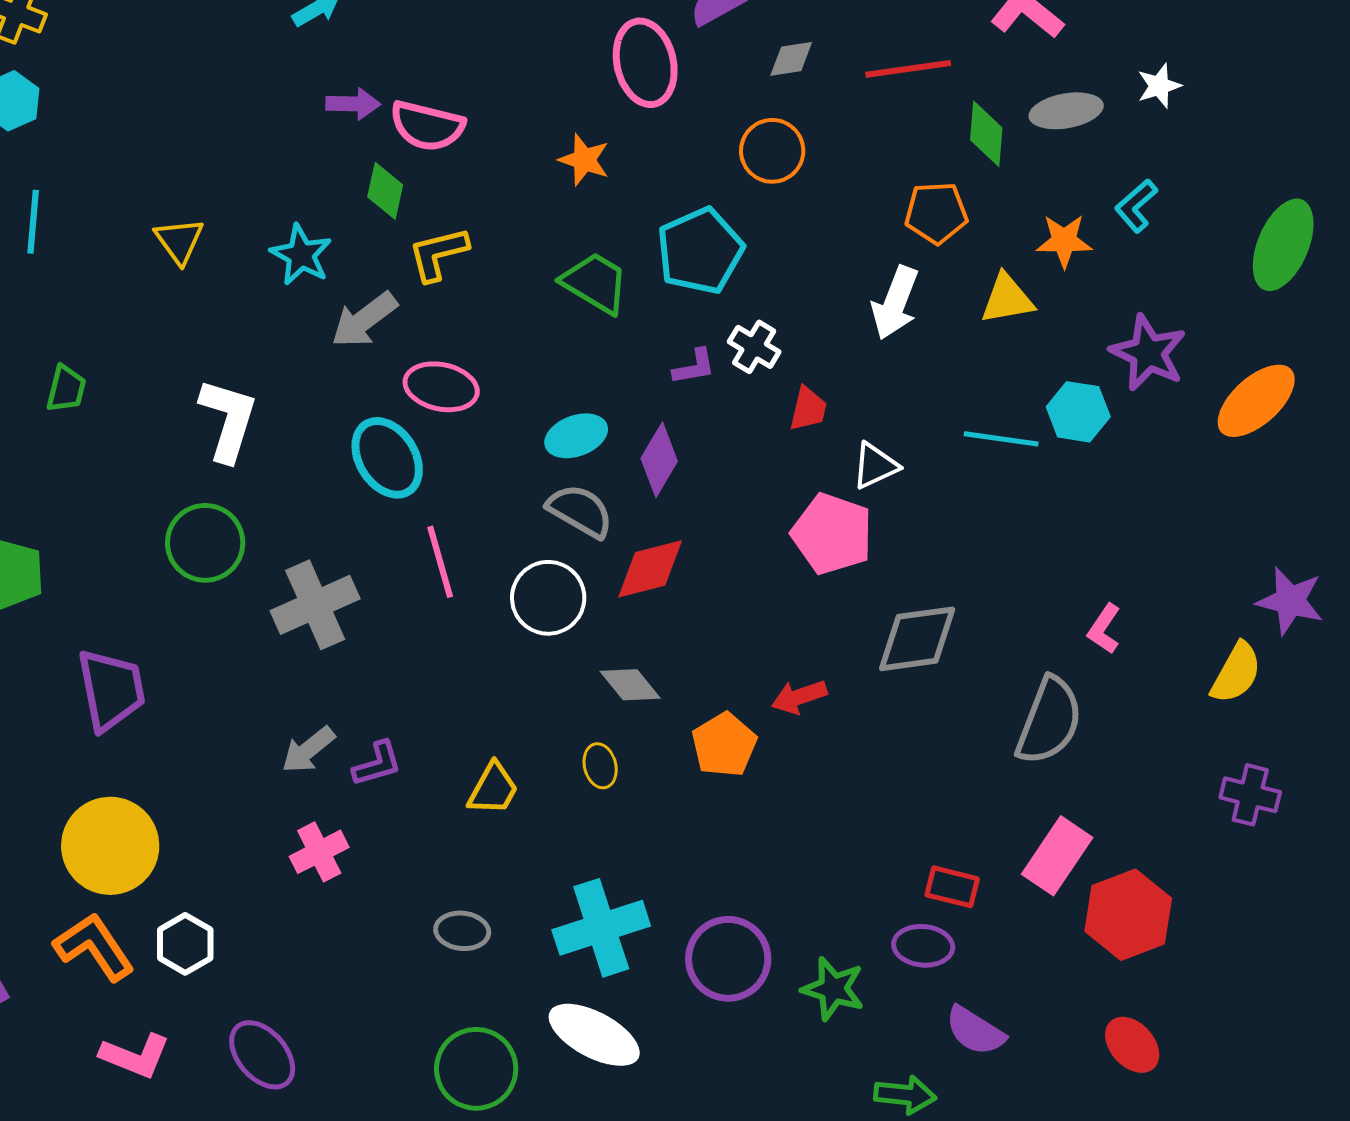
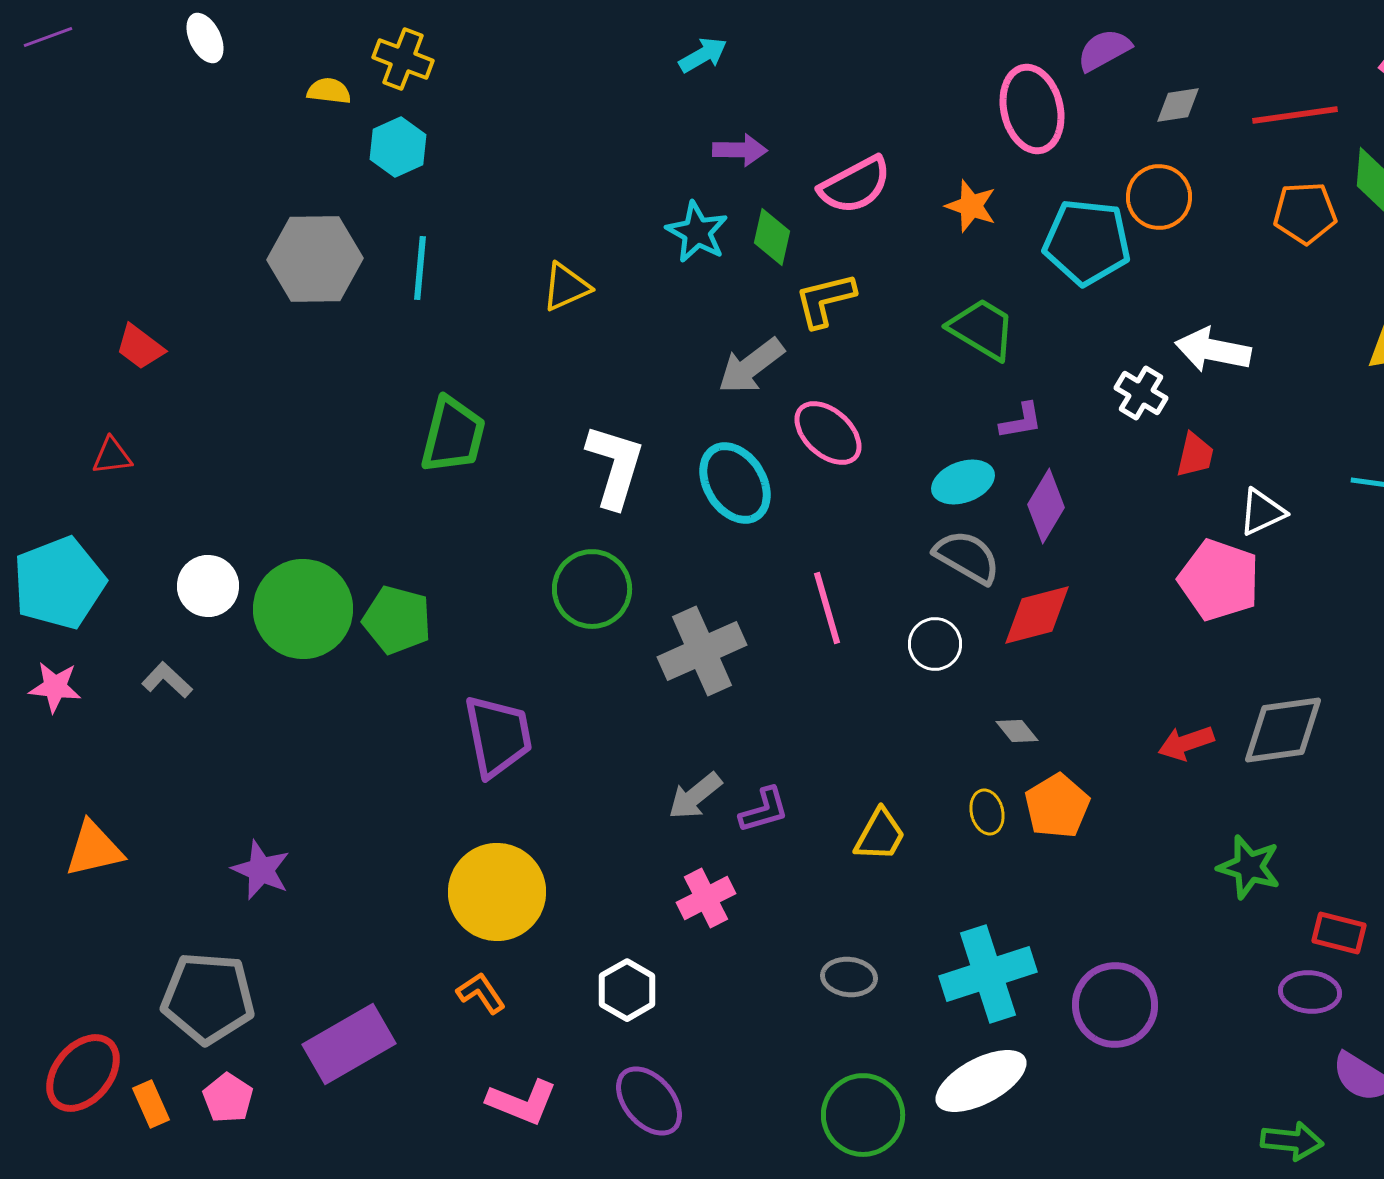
pink semicircle: (427, 126) -> (855, 185), moved, turned -42
orange pentagon: (936, 213) -> (1305, 213), moved
yellow triangle: (179, 241) -> (566, 287), turned 42
cyan pentagon: (700, 251) -> (1087, 242), moved, turned 30
cyan star: (301, 255) -> (697, 232), moved
white arrow: (895, 303) -> (1213, 350), moved, turned 80
purple L-shape: (694, 367) -> (1021, 421), moved
pink ellipse: (441, 387) -> (828, 433), turned 30
green trapezoid: (66, 389) -> (453, 435), size x1.6
cyan ellipse: (387, 458) -> (735, 483), moved
white circle: (548, 598) -> (935, 644), size x0.7
gray diamond: (917, 639) -> (1283, 730), moved
gray diamond: (630, 685) -> (1017, 731), size x0.7
orange pentagon: (724, 745) -> (1057, 806), moved
white hexagon: (185, 944) -> (627, 990), moved
orange L-shape: (94, 947) -> (481, 993), size x0.6
green star: (833, 989) -> (1249, 867), moved
white ellipse: (594, 1035) -> (981, 1081), turned -56

